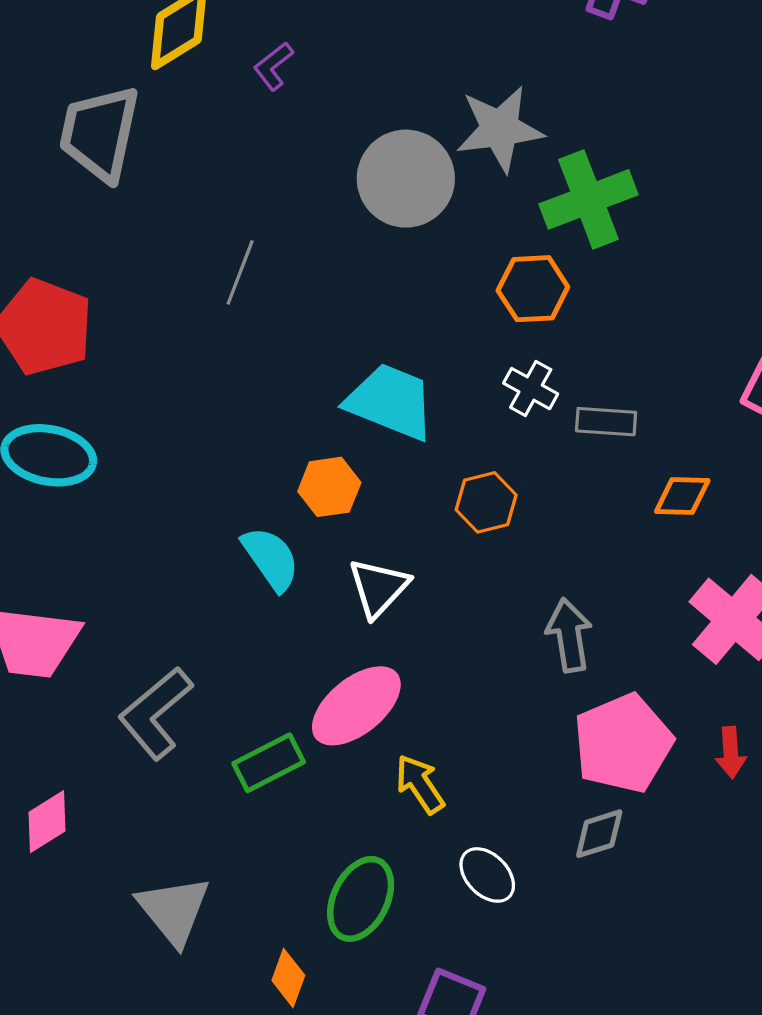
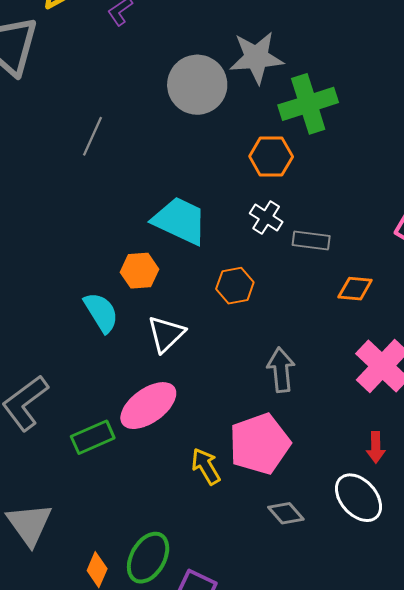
pink pentagon: (623, 743) -> (260, 444), moved
yellow arrow: (420, 784) -> (206, 466), moved
gray diamond: (599, 834) -> (286, 513), moved, turned 63
white ellipse: (487, 875) -> (358, 498), moved, size x1.4
green ellipse: (361, 899) -> (148, 558), moved

